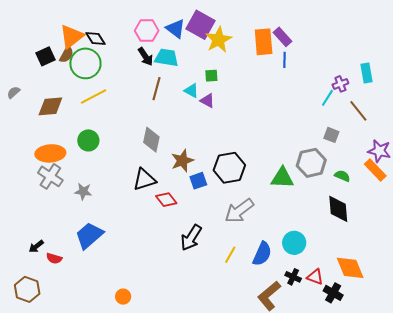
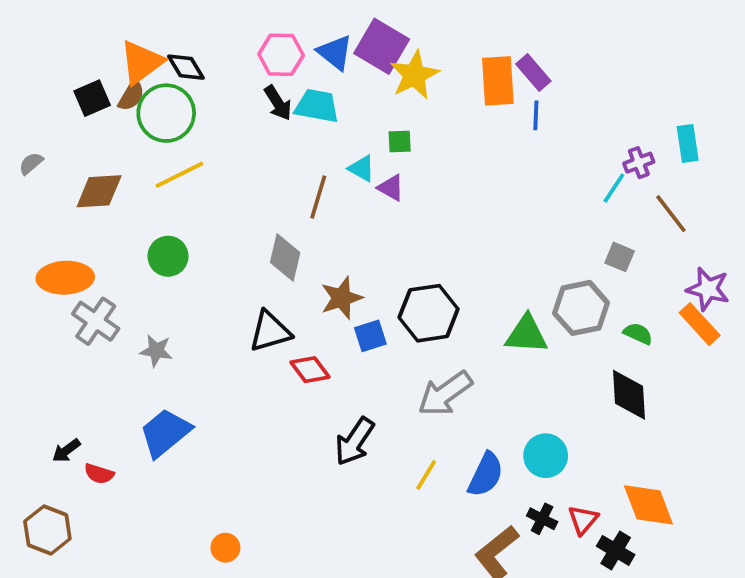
brown line: (156, 89) -> (318, 197), moved
orange ellipse: (50, 153) -> (65, 278), moved
red triangle: (315, 277) -> (583, 520), turned 48

